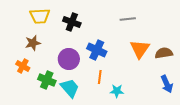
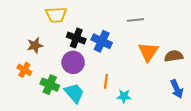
yellow trapezoid: (40, 16) -> (56, 15), moved
black cross: (72, 22) -> (76, 38), moved
blue cross: (97, 50) -> (102, 41), moved

